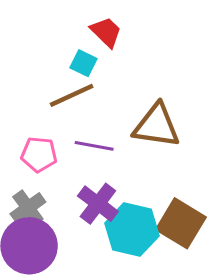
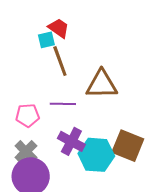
cyan square: (84, 63) -> (46, 40), moved, turned -30
brown line: (72, 95) -> (60, 61), moved, turned -76

